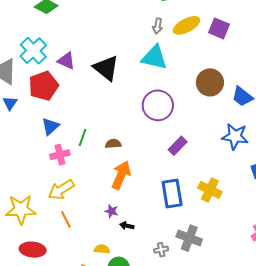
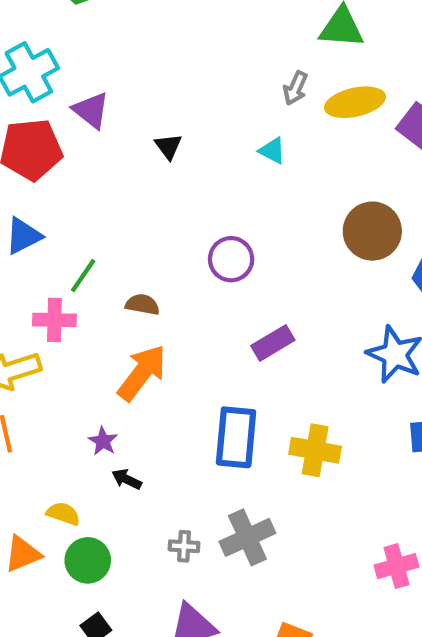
cyan triangle: (154, 57) -> (272, 151), size x0.5
black triangle: (106, 68) -> (168, 146), size x0.5
purple circle: (158, 105) -> (231, 259), moved, size x0.7
pink cross: (60, 155) -> (54, 320), moved
yellow cross: (210, 190) -> (315, 450), turned -30
gray cross: (189, 238) -> (247, 537), turned 30

